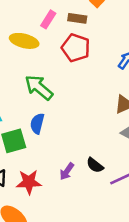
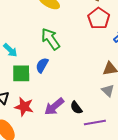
red pentagon: (76, 48) -> (99, 18), moved
purple arrow: (67, 171) -> (54, 107), size x1.5

